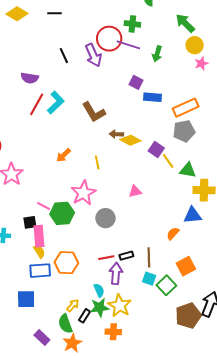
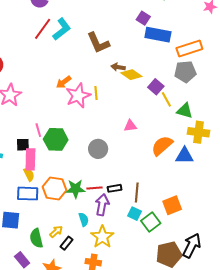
blue rectangle: (152, 97) -> (158, 35), size x1.4
pink star: (83, 193) -> (78, 96), moved
pink line: (44, 206) -> (38, 130), turned 40
orange semicircle: (173, 233) -> (162, 146), moved, size x1.6
green star: (100, 307) -> (76, 189), moved
green semicircle: (65, 324) -> (36, 238), moved

